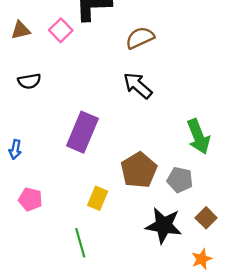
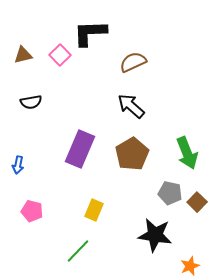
brown pentagon: (139, 170) -> (132, 154), moved
brown square: (206, 218) -> (197, 202), moved
green line: (80, 243) -> (78, 251), turned 60

